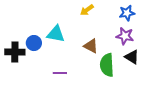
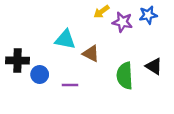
purple star: (125, 36) -> (122, 22), moved
blue circle: (34, 43) -> (40, 74), moved
brown triangle: (91, 46) -> (91, 54), moved

